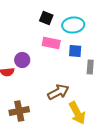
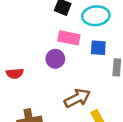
purple circle: (22, 60) -> (55, 59), moved

